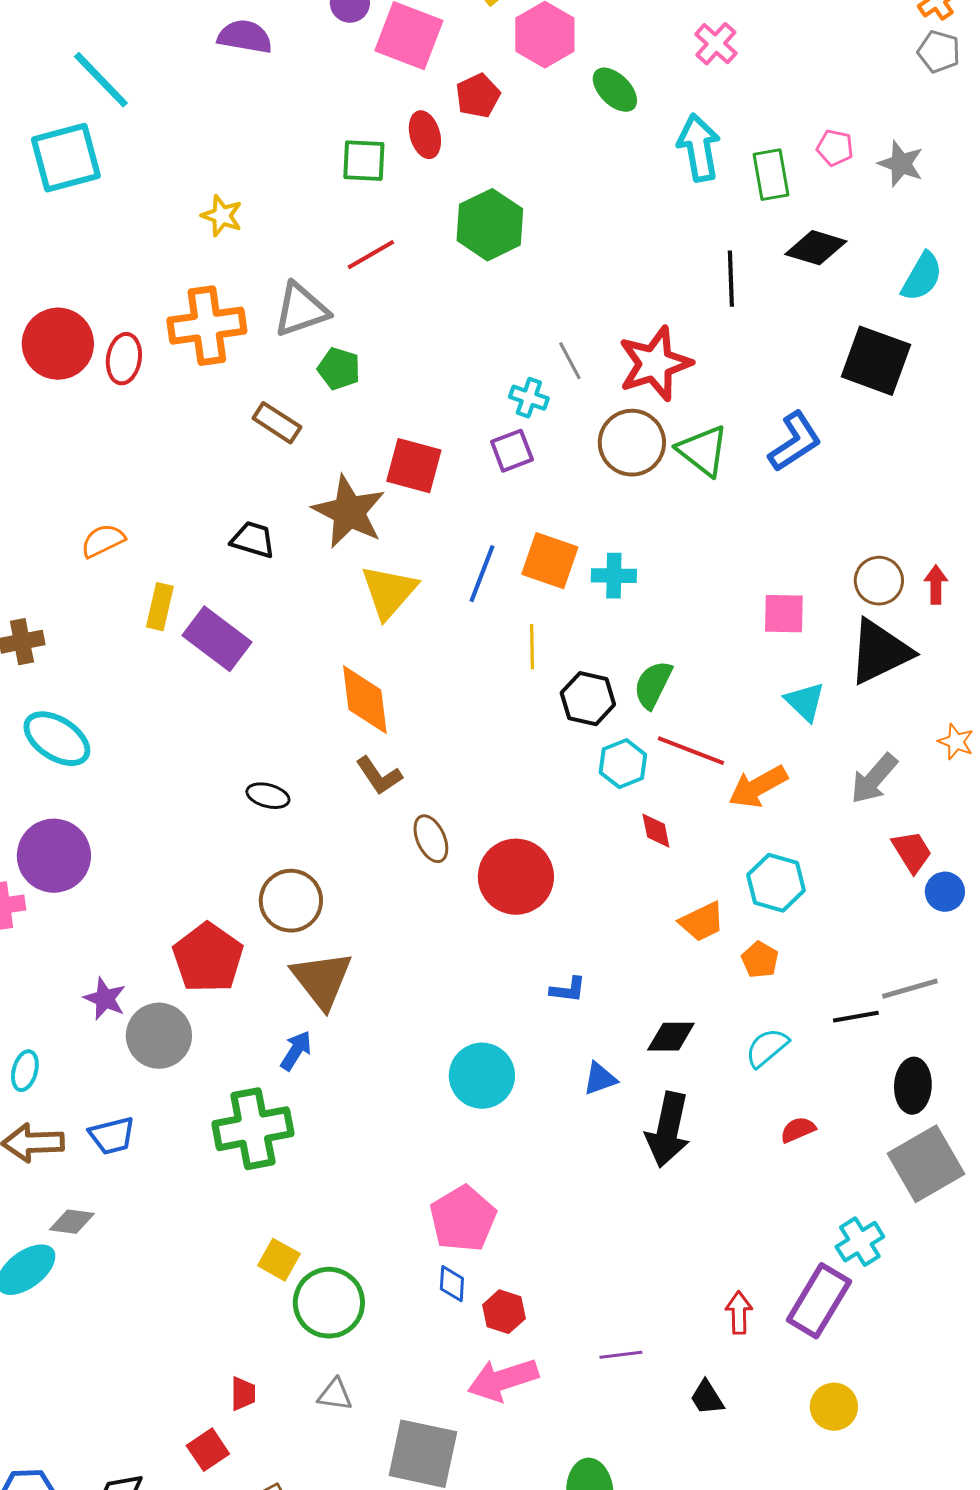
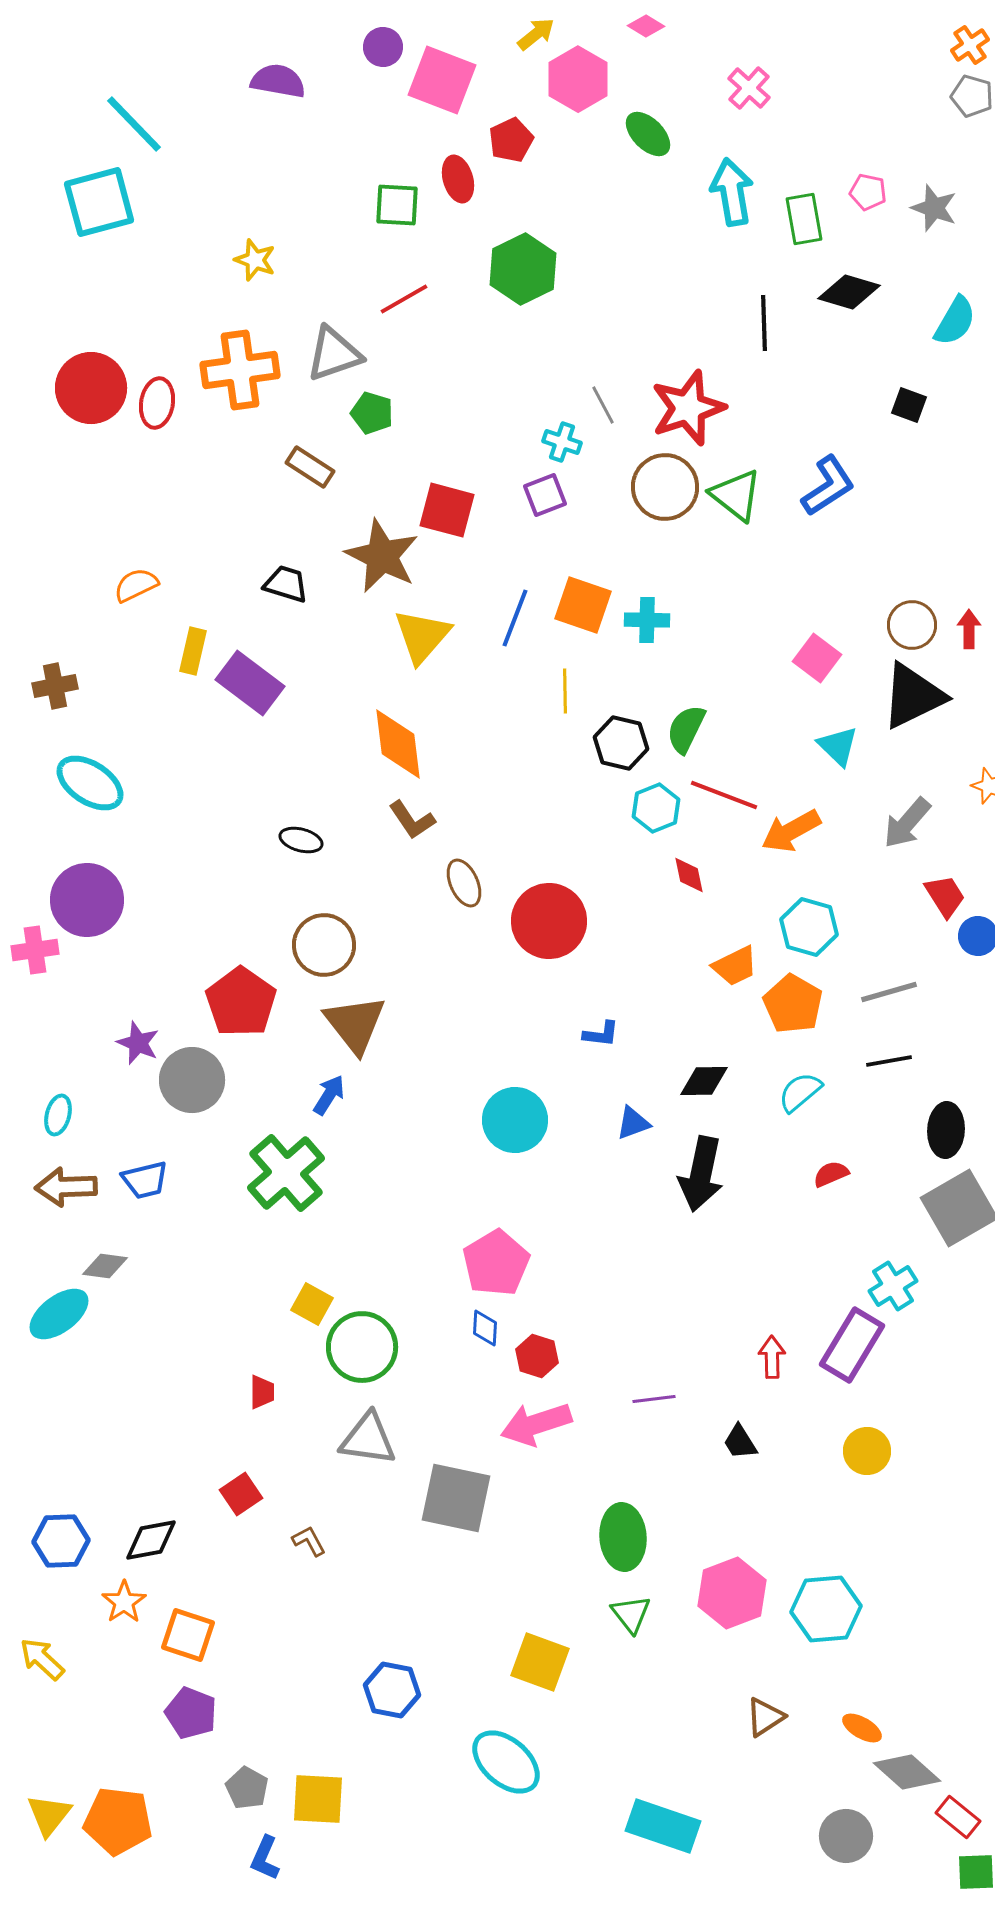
black square: (876, 361) -> (909, 405), size x0.5
pink square: (784, 614) -> (817, 658), turned 36
orange pentagon: (760, 960) -> (793, 1004), size x1.6
gray line: (910, 989) -> (889, 992), moved
green cross: (253, 1129) -> (286, 1173), turned -30
red trapezoid: (243, 1394) -> (262, 1392), moved
gray triangle: (335, 1395) -> (368, 1439), size x1.6

